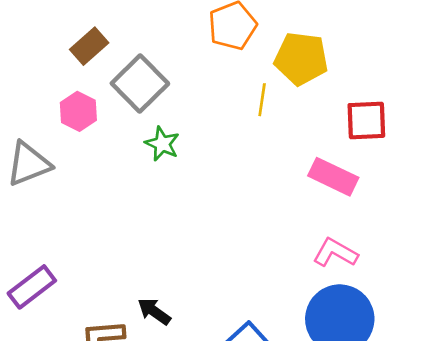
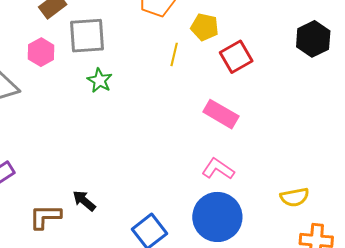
yellow pentagon: (301, 59) -> (205, 27), size x0.7
gray square: (140, 84) -> (87, 36), turned 36
red square: (366, 120) -> (236, 57), moved, turned -32

